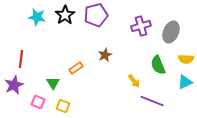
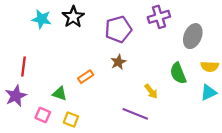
purple pentagon: (96, 15) -> (118, 29), moved
purple cross: (141, 26) -> (159, 17), moved
green triangle: (53, 83) -> (60, 94), turned -40
purple line: (152, 101) -> (135, 114), moved

